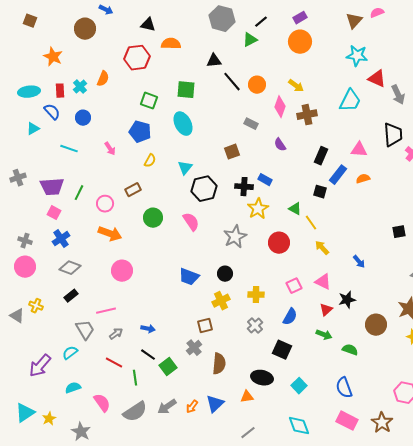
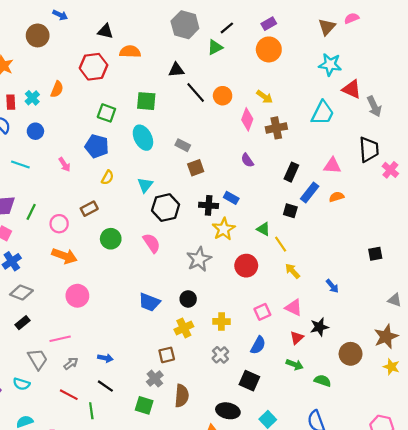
gray rectangle: (251, 124) -> (183, 145), moved
cyan semicircle: (70, 353) -> (21, 384), turned -126
green square: (168, 367) -> (144, 405), moved, turned -36

